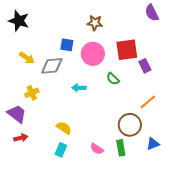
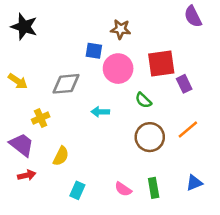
blue square: (67, 45) -> (94, 51), moved
yellow arrow: (27, 58) -> (18, 81), moved
brown circle: (130, 125) -> (150, 137), moved
yellow semicircle: (64, 128) -> (61, 156), moved, turned 84

